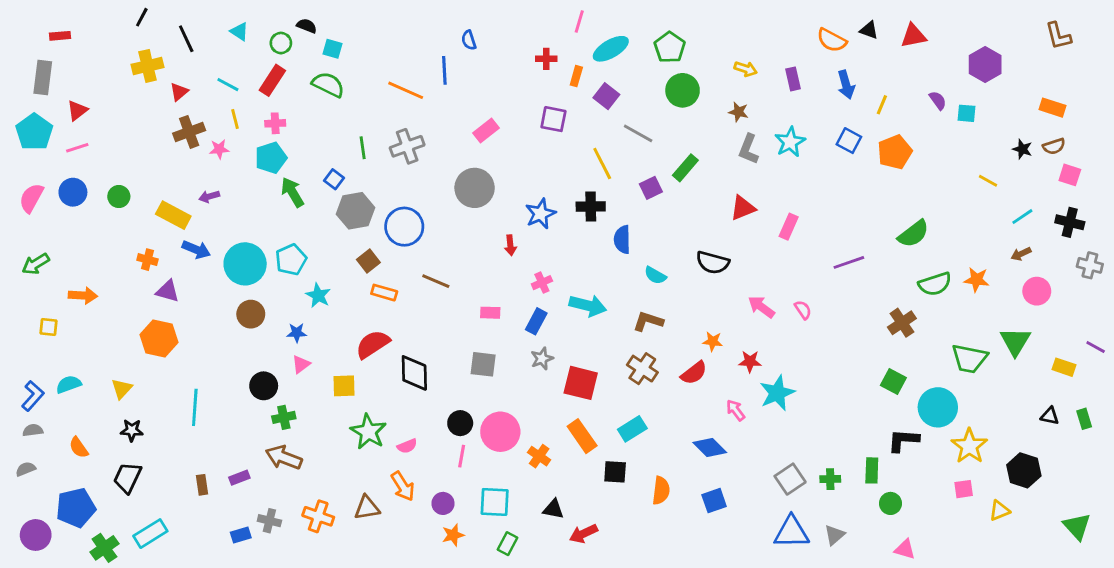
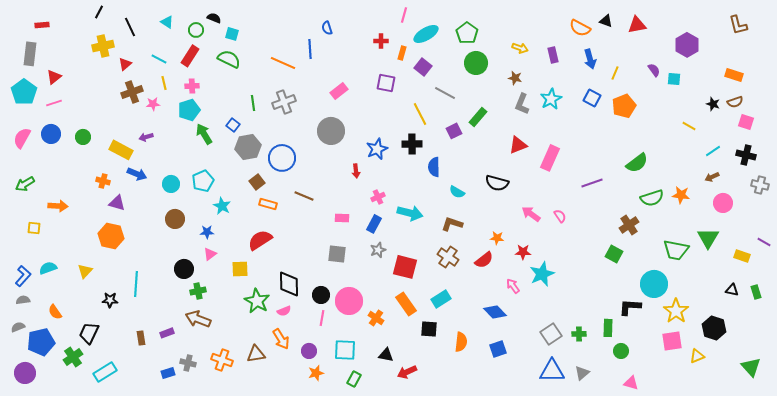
pink rectangle: (789, 227) -> (550, 158), size x1.4
cyan circle: (245, 264) -> (171, 184), size x0.6
black diamond: (414, 373) -> (289, 284), moved
green square: (893, 382) -> (614, 254), moved
black star: (132, 430) -> (110, 300), moved
pink square: (964, 489) -> (672, 341), size x1.5
blue pentagon: (76, 508) -> (41, 342), moved
green cross: (104, 548) -> (73, 357), moved

